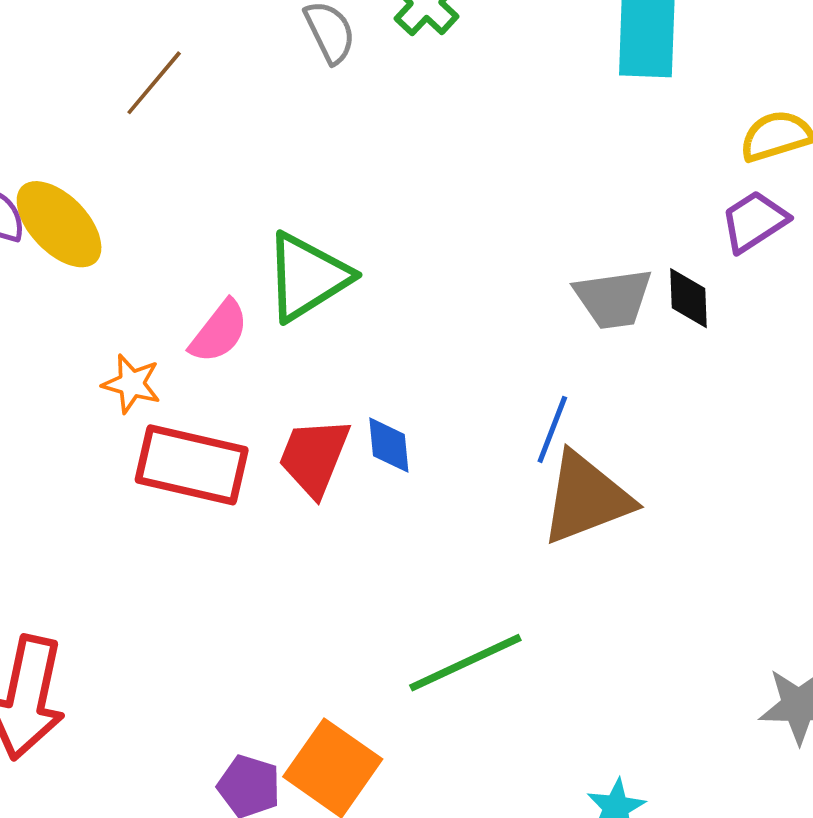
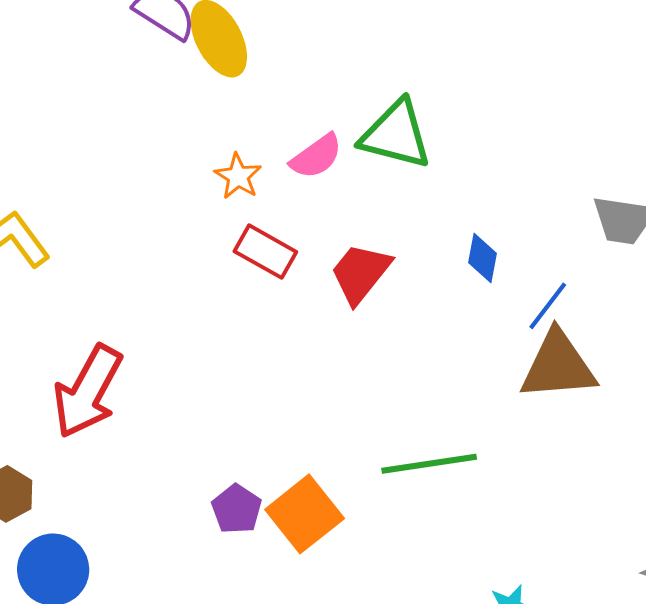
green triangle: (307, 277) -> (396, 135), turned 30
blue diamond: (389, 445) -> (482, 258), moved
red rectangle: (192, 465) -> (265, 252), size x0.7

